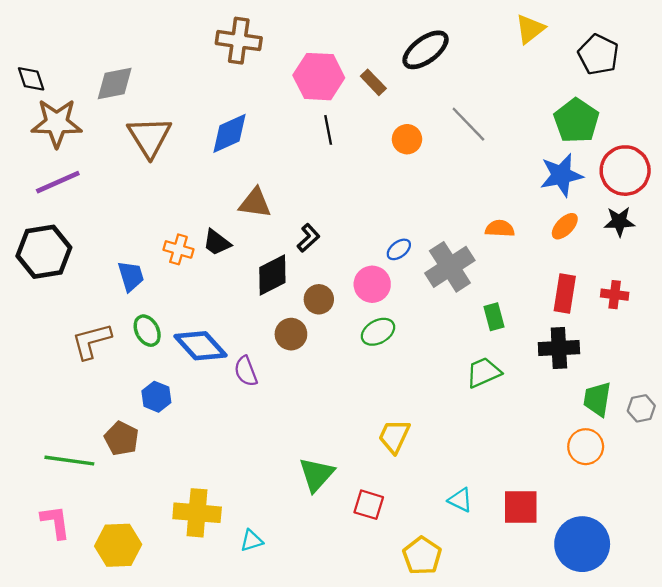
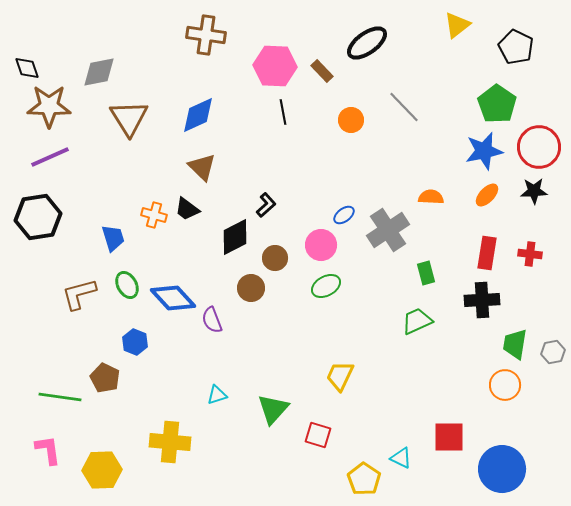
brown triangle: (255, 203) -> (202, 167), moved, turned 36
cyan triangle: (460, 500) -> (401, 458), moved
cyan triangle: (252, 541) -> (217, 395), moved

